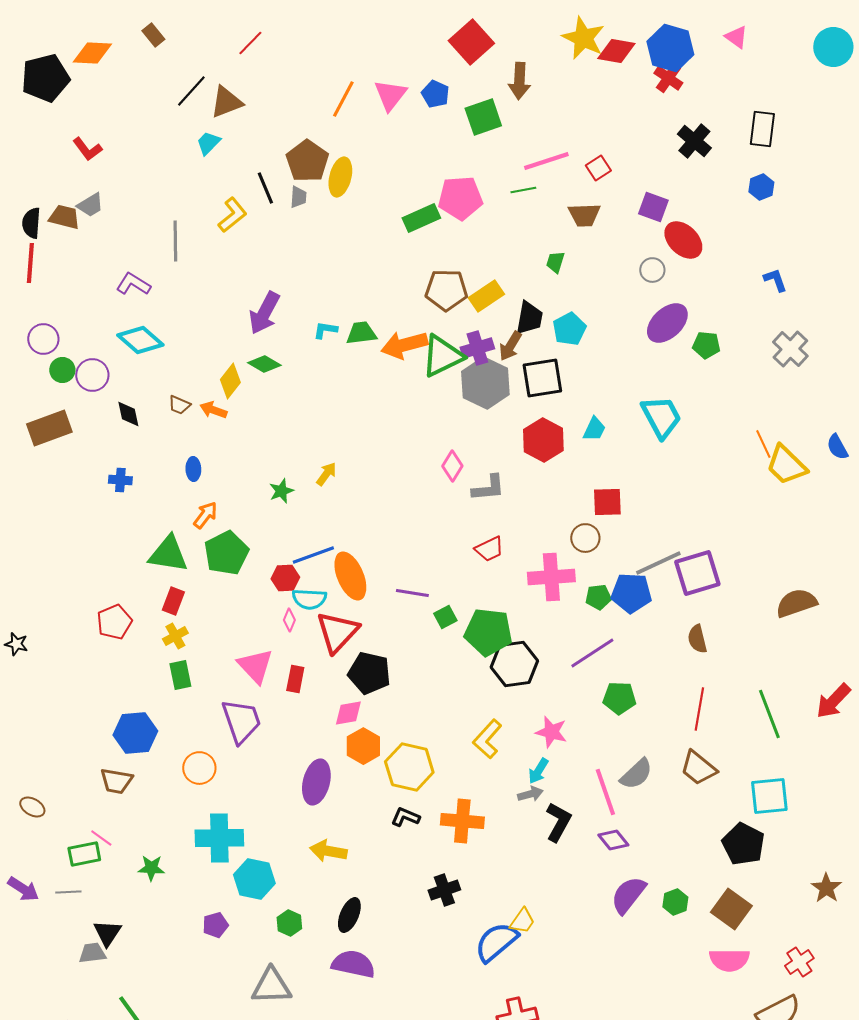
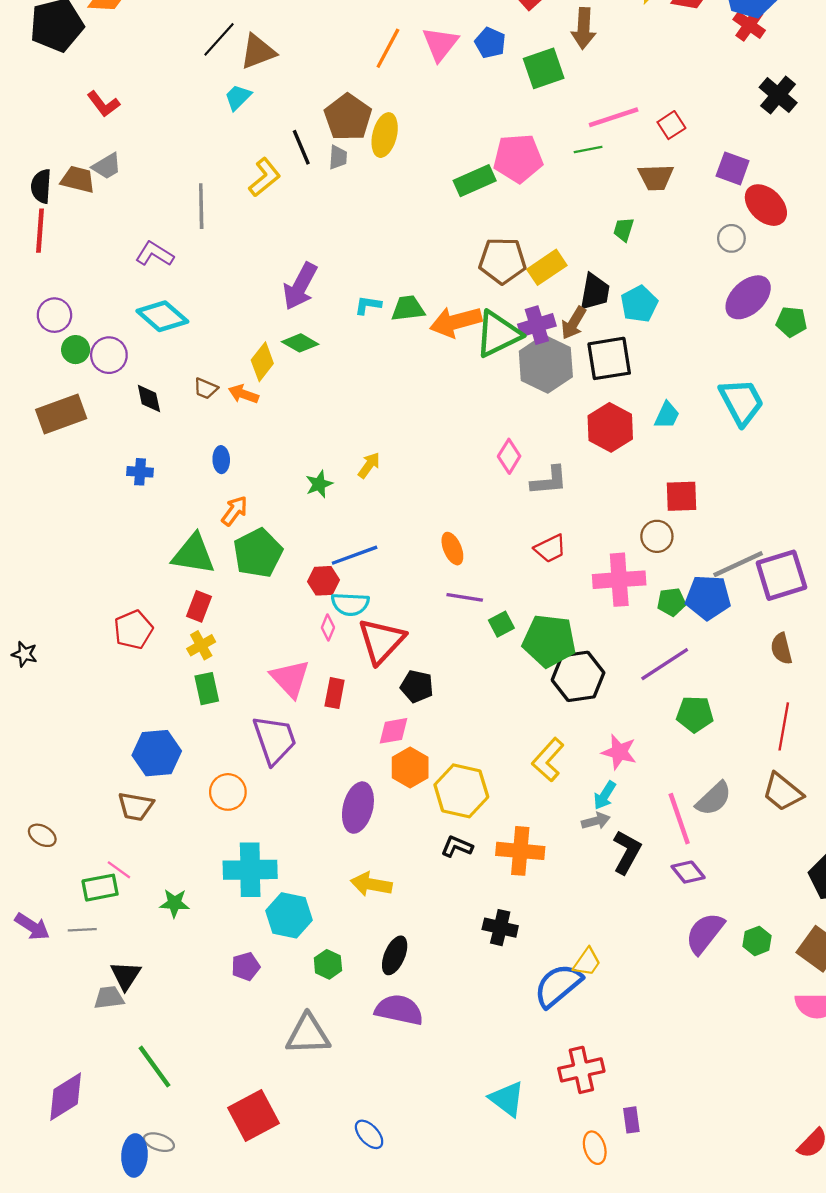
orange ellipse: (350, 576) -> (452, 549), moved, size x0.6
black pentagon: (369, 673) -> (417, 686), size x0.7
black cross: (444, 890) -> (500, 928), turned 32

